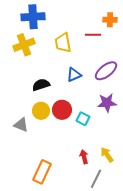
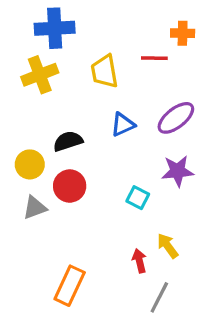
red circle: (62, 110) -> (70, 186), moved
yellow circle: (41, 111) -> (30, 164), moved
gray triangle: (21, 125) -> (35, 208), turned -42
yellow arrow: (107, 155) -> (168, 246), moved

